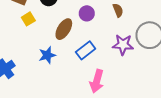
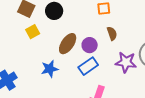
brown semicircle: (118, 10) -> (112, 34), moved
purple circle: (87, 13) -> (90, 45), moved

